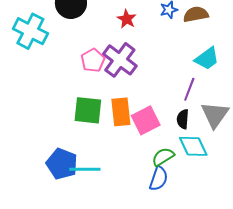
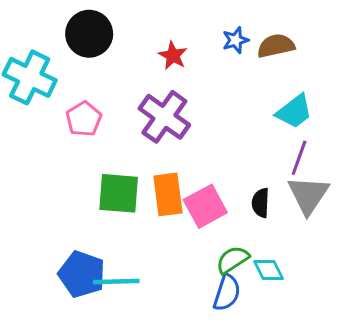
pink pentagon: (93, 60) -> (84, 119), moved
purple line: (189, 89) -> (299, 158), moved
cyan diamond: (193, 146) -> (269, 270), moved, size x0.7

